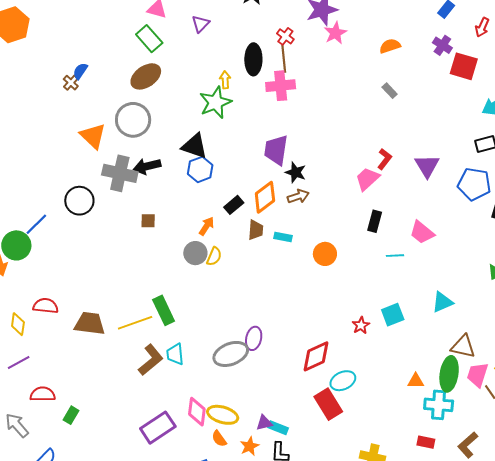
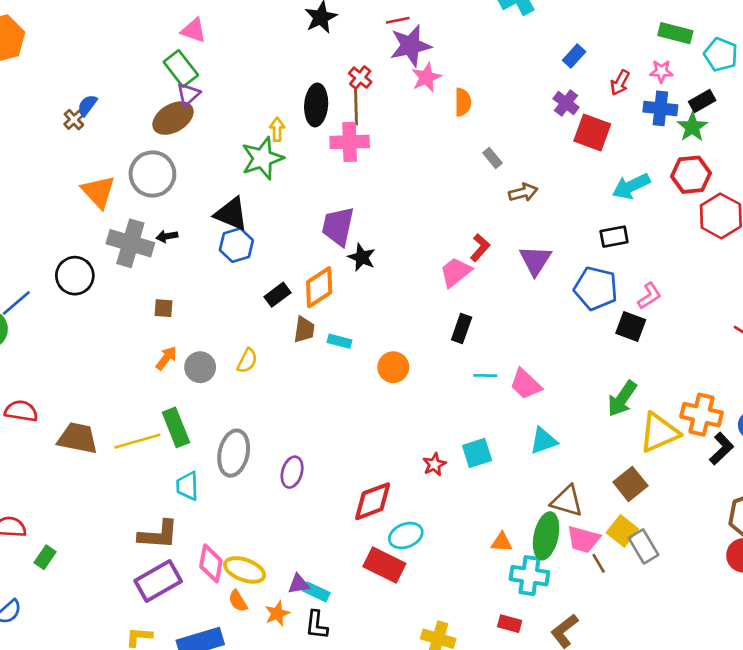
purple triangle: (201, 24) -> (188, 94), moved
orange semicircle: (390, 46) -> (463, 102), moved, turned 105
black arrow: (147, 166) -> (167, 236), size x0.6
brown arrow: (298, 196) -> (523, 192), moved
orange arrow: (207, 226) -> (166, 358), moved
pink trapezoid: (422, 232) -> (526, 384), moved
gray circle: (195, 253) -> (200, 367), moved
gray ellipse: (231, 354) -> (234, 453), moved, turned -60
brown L-shape: (151, 360) -> (158, 535), moved, turned 40
pink trapezoid: (477, 375) -> (583, 539), turned -96
red rectangle: (328, 404) -> (384, 565), turned -36

